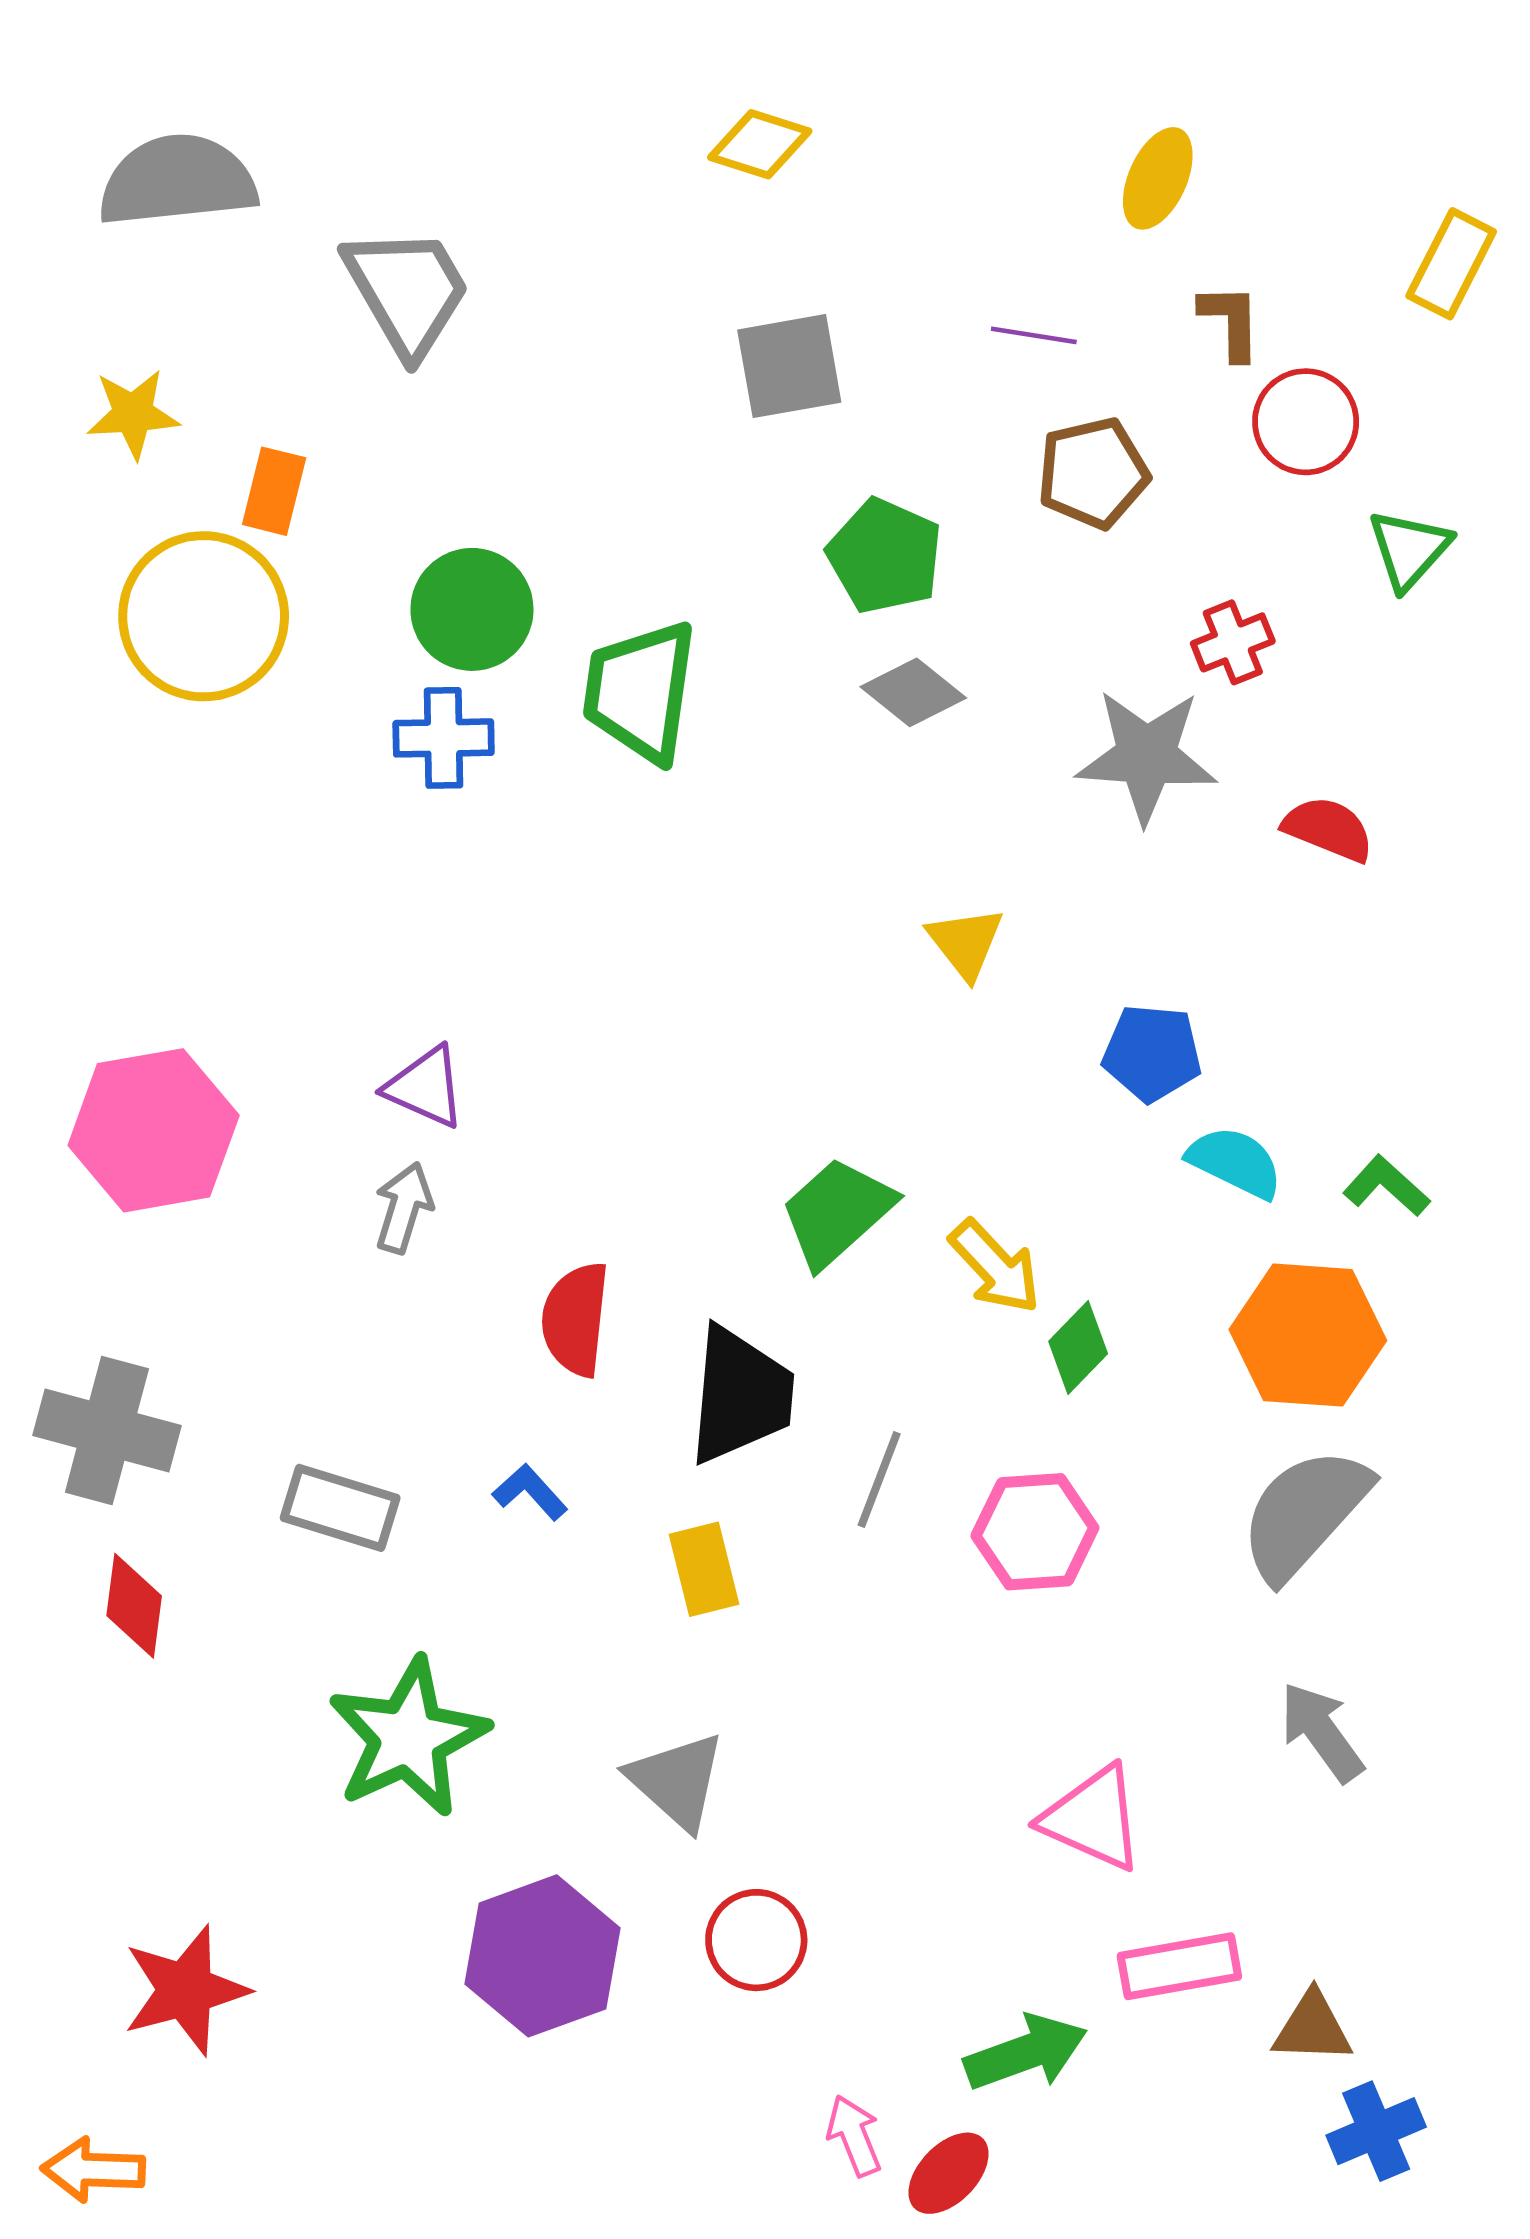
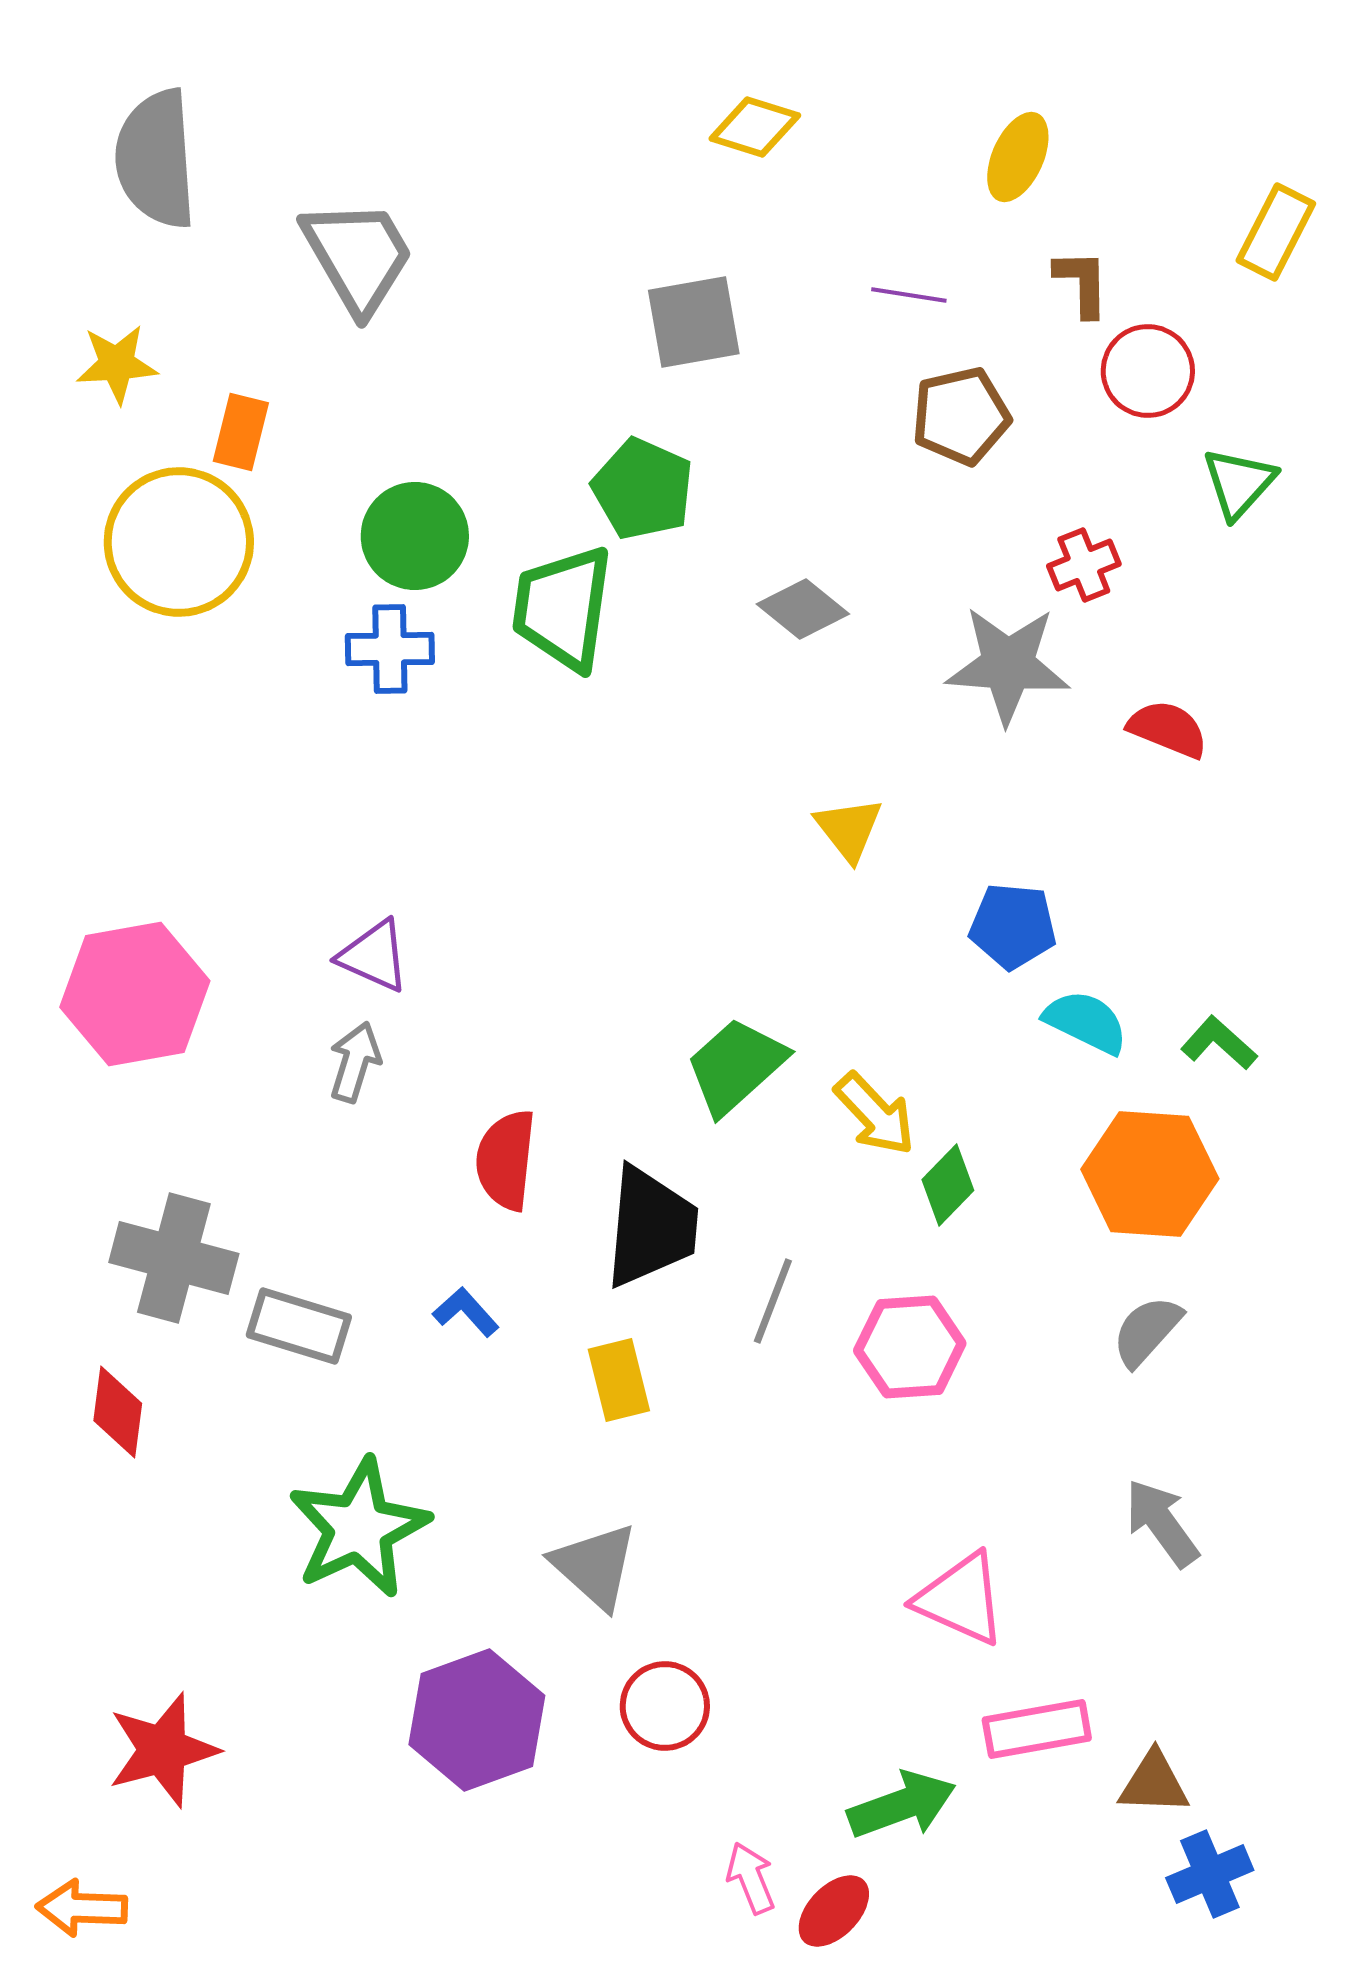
yellow diamond: (760, 144) -> (755, 127), moved
gray semicircle: (177, 181) -> (156, 159), turned -88
green pentagon: (885, 556) -> (643, 489), moved
gray cross: (107, 1431) -> (174, 1258), moved
gray semicircle: (1304, 1514) -> (1147, 1331), size x0.6

